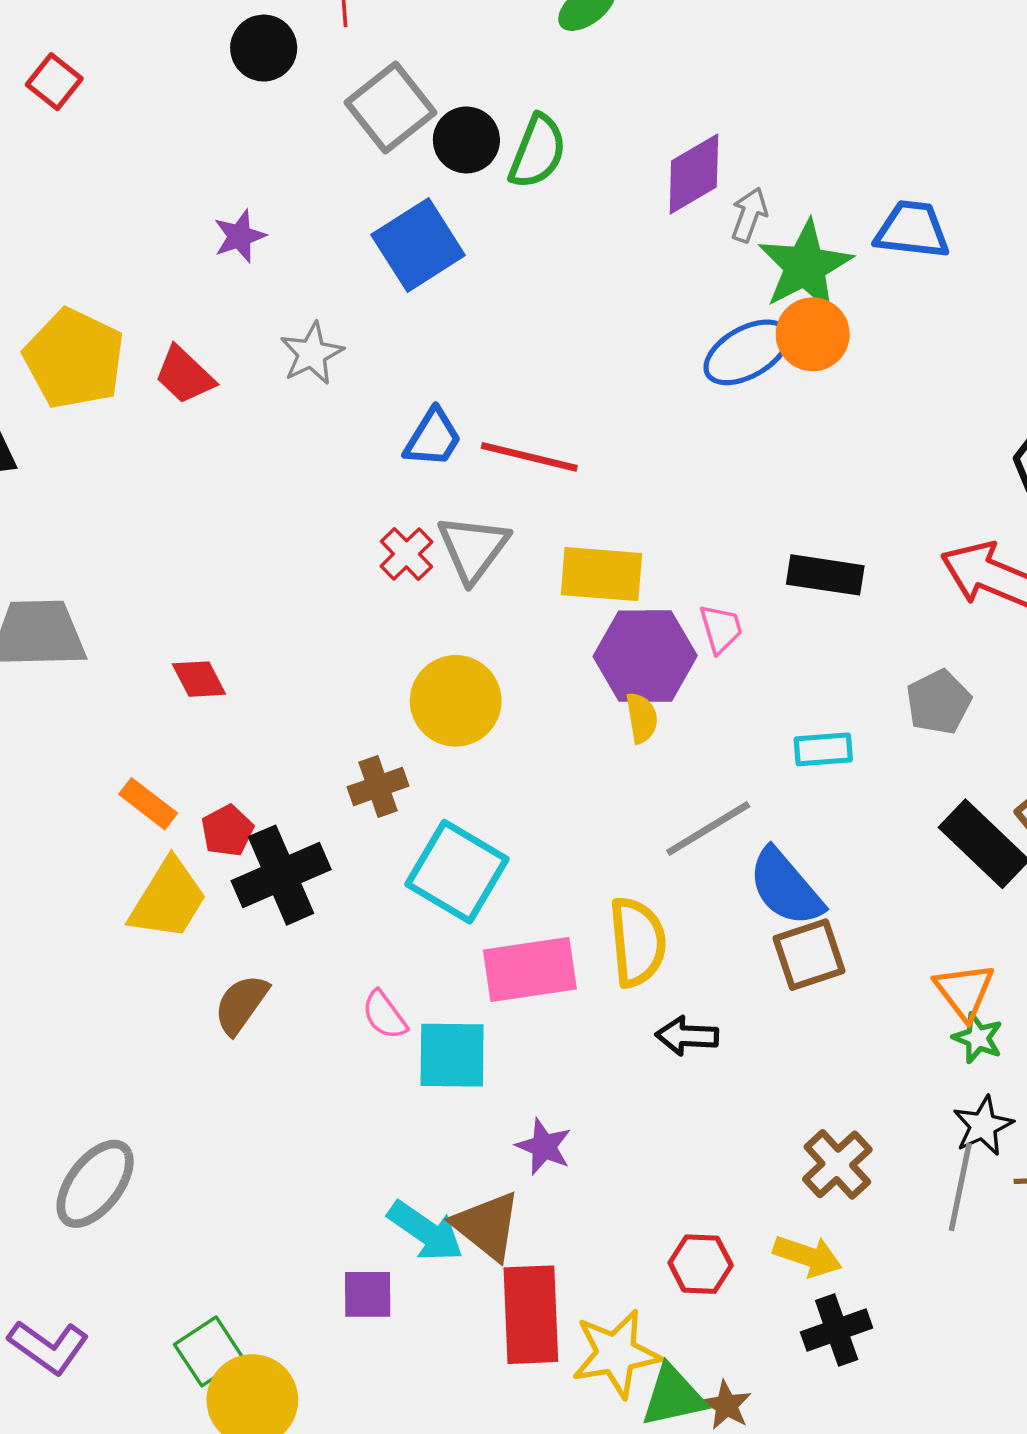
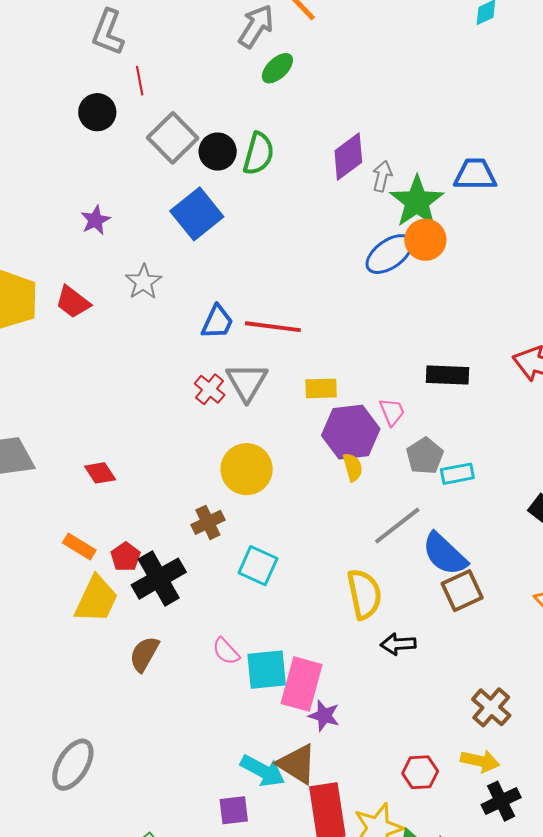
yellow rectangle: (601, 574) -> (321, 388), size x0.7
gray pentagon: (938, 702) -> (425, 456), moved
cyan square: (457, 872) -> (258, 566), size x0.7
pink rectangle: (530, 969) -> (302, 684), moved, turned -60

